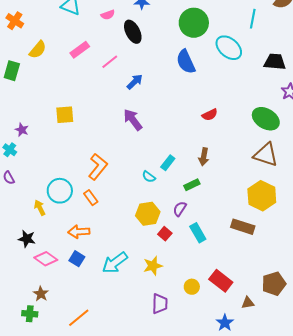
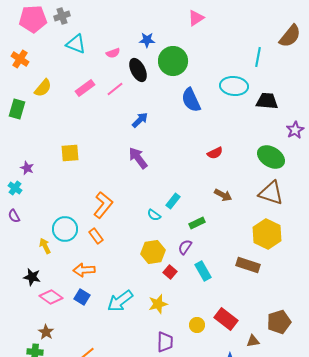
green circle: (194, 23) -> (173, 61), moved
cyan ellipse: (229, 48) -> (234, 86), turned -36
pink line: (110, 62) -> (115, 89), moved
black trapezoid: (275, 62) -> (267, 101), moved
brown arrow: (204, 157) -> (223, 195), moved, turned -72

